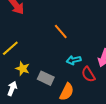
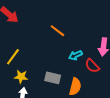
yellow star: (23, 69) -> (21, 77), moved

